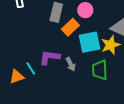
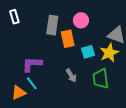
orange rectangle: (70, 27) -> (68, 39), turned -54
cyan square: (89, 42) -> (88, 52), size x0.6
purple L-shape: (50, 57) -> (32, 64), moved

